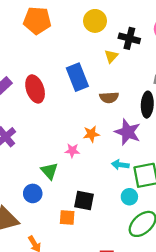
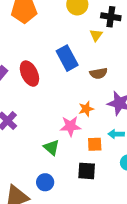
pink star: (72, 151) -> (70, 126), size x1.5
blue circle: (33, 193) -> (45, 182), moved
orange square: (67, 217) -> (95, 144), moved

